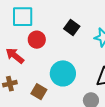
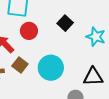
brown square: (39, 92) -> (20, 65), moved

